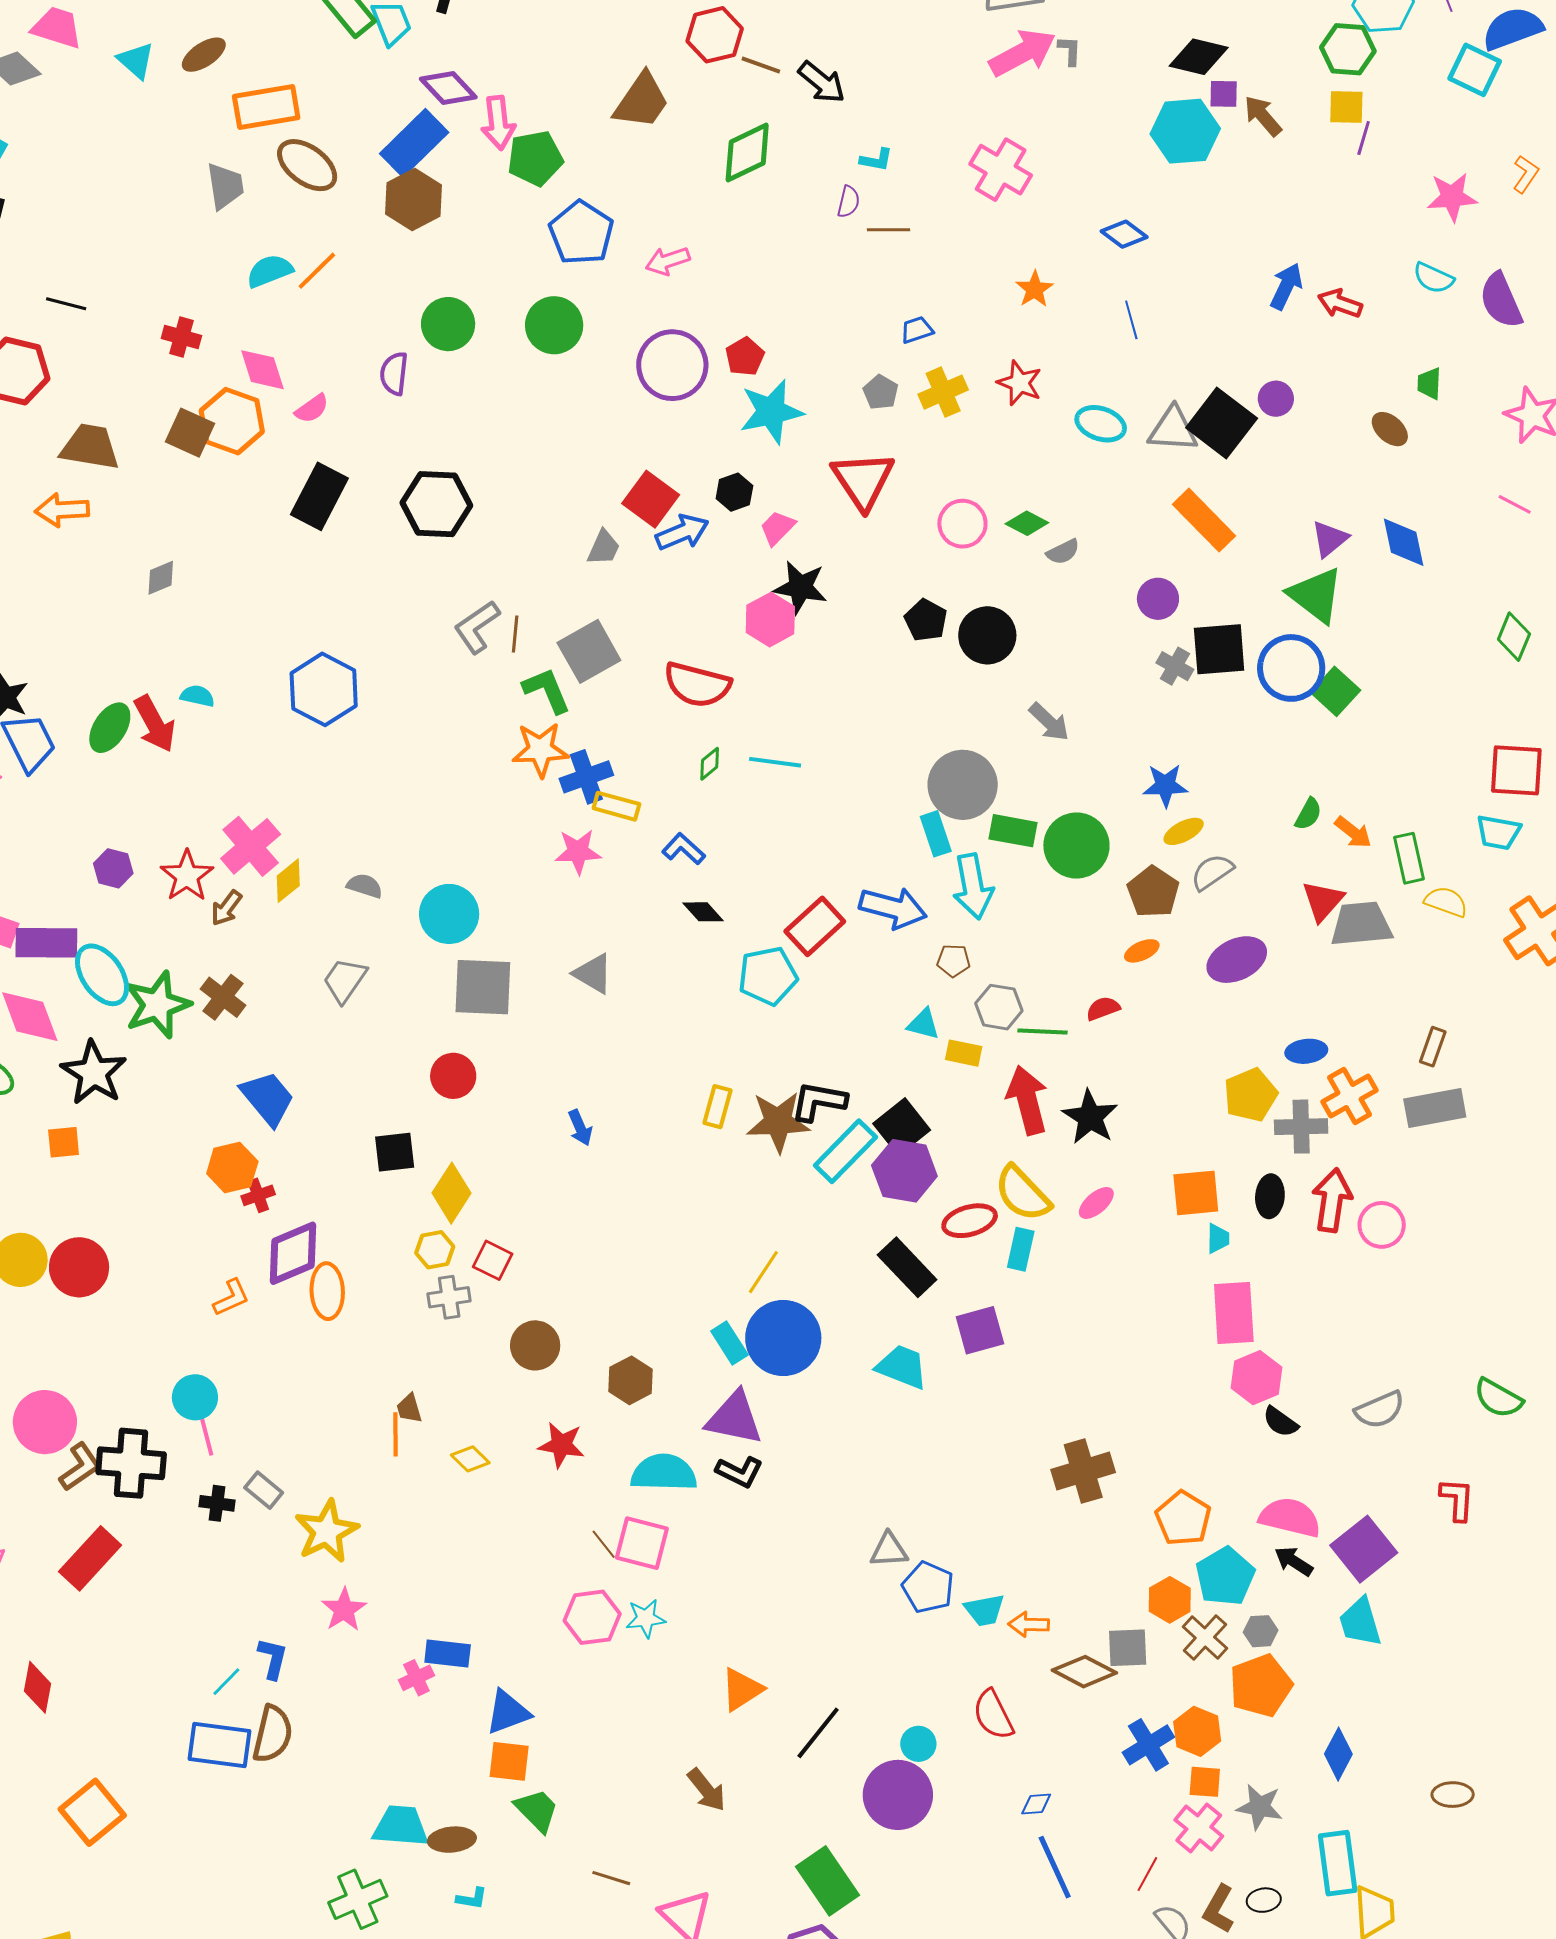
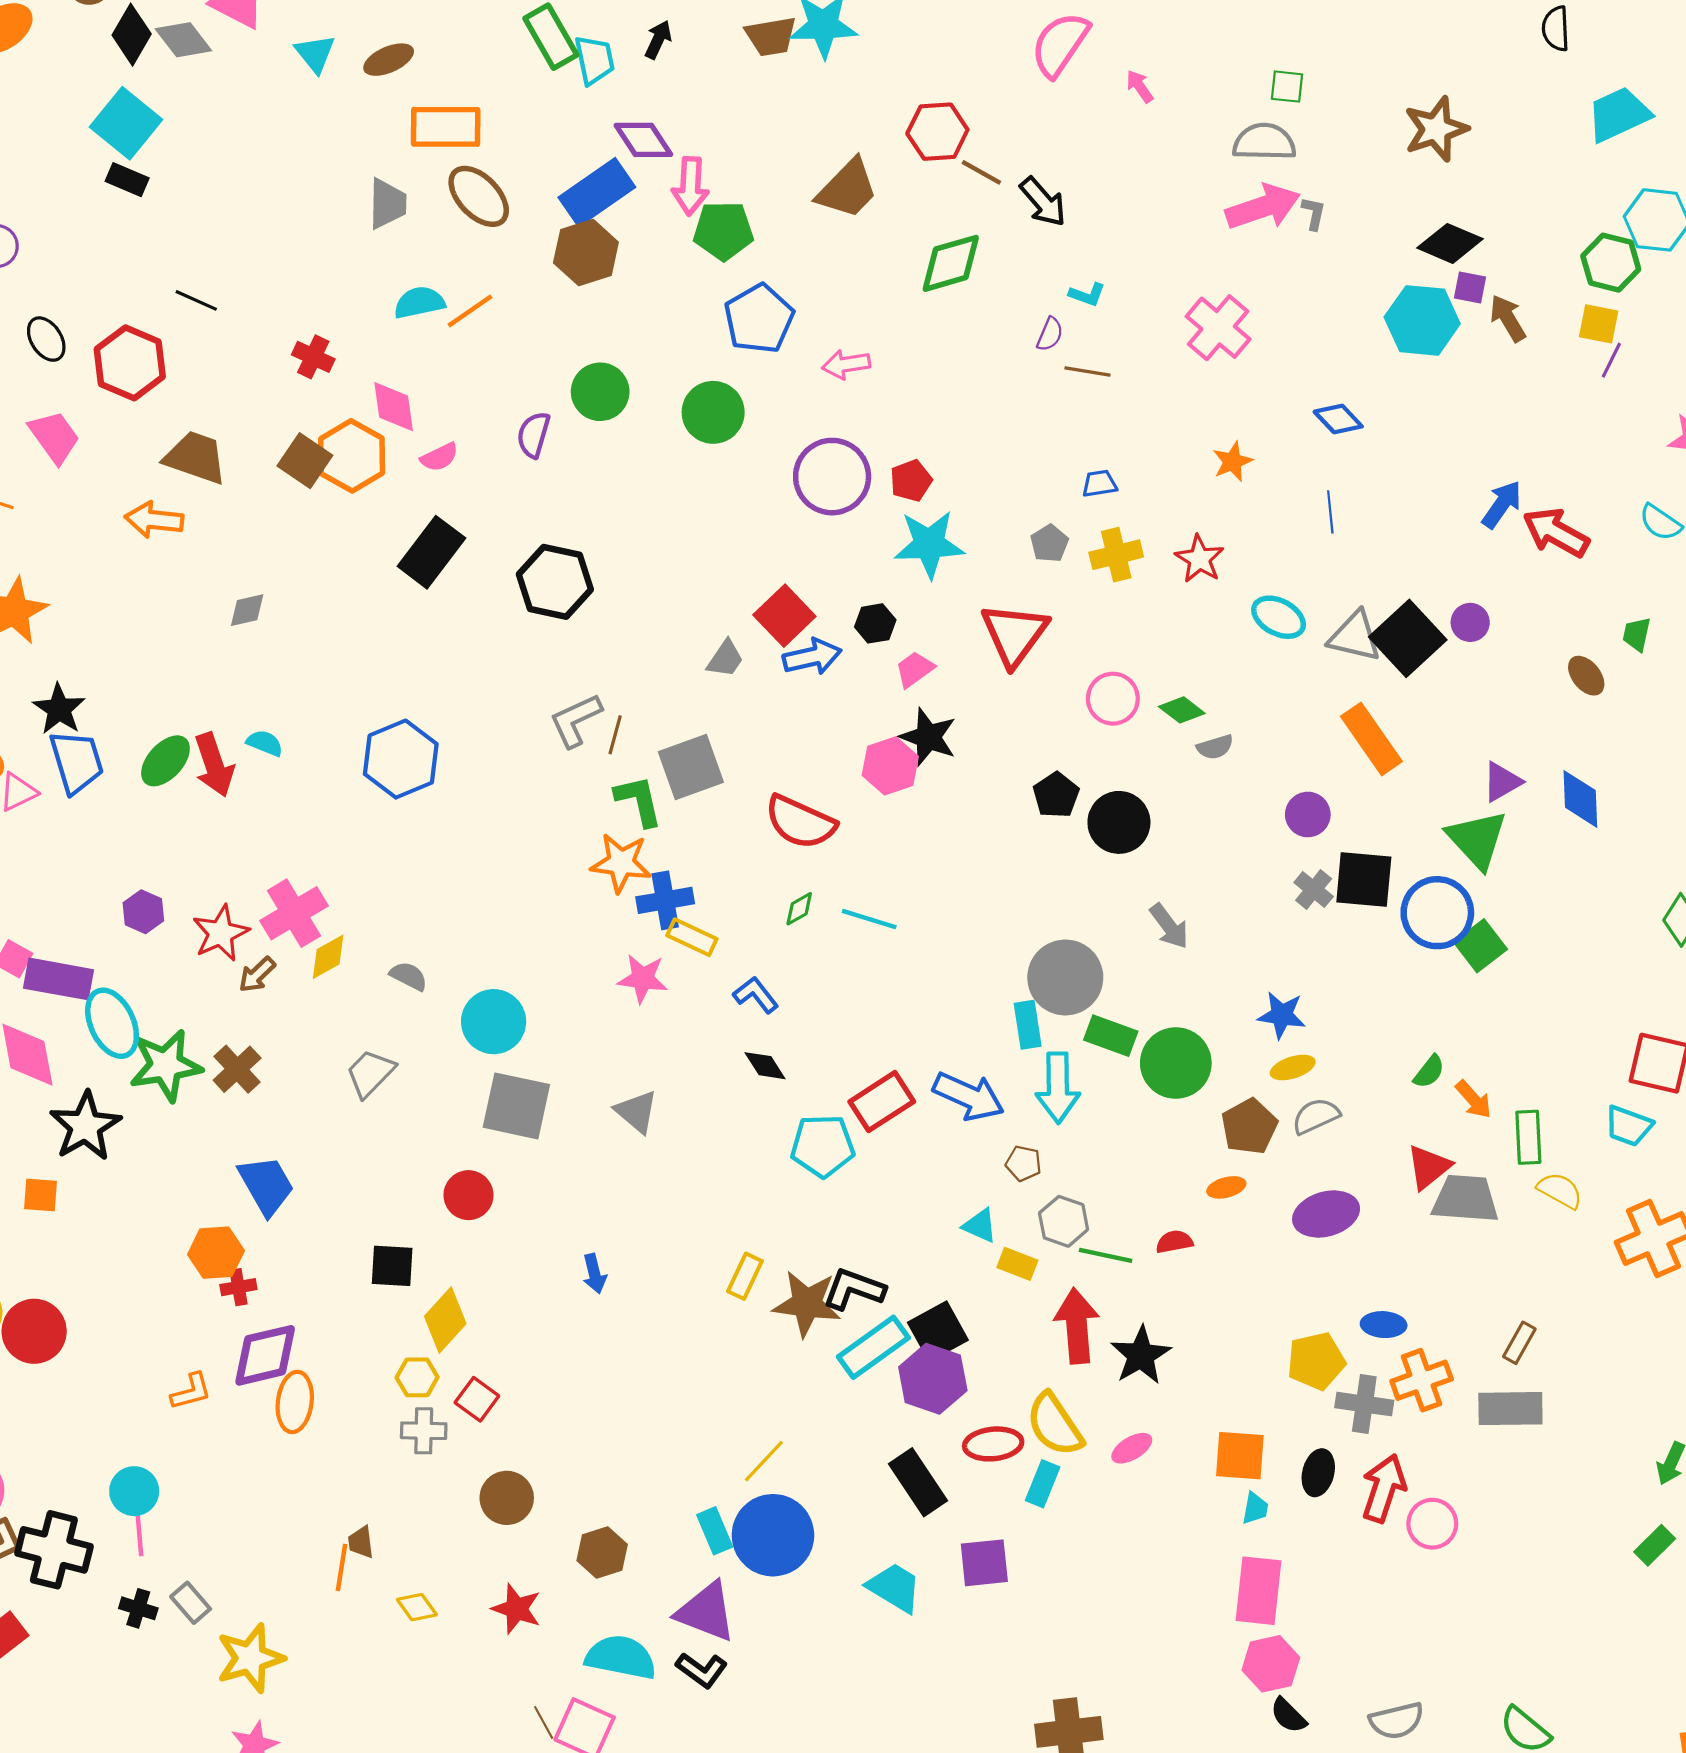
red arrow: (1340, 303) -> (1556, 533), size x1.4

